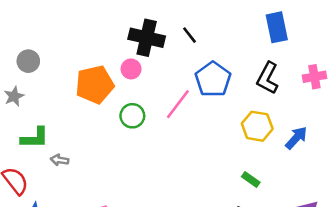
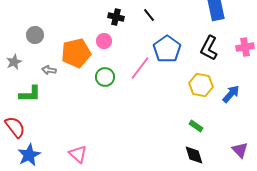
black cross: (147, 38) -> (116, 17), size x0.6
gray circle: (28, 61) -> (35, 35), moved
gray arrow: (60, 160) -> (49, 70), moved

